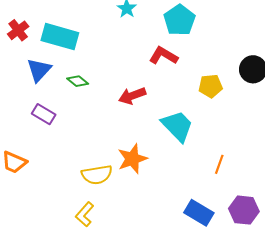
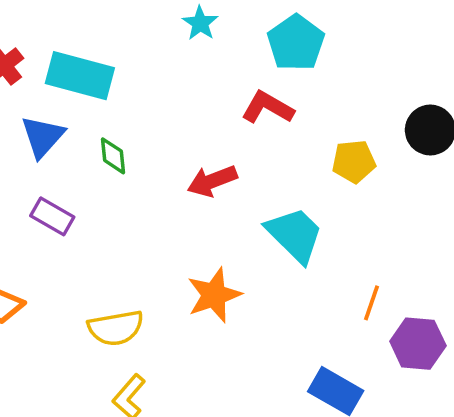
green diamond: (78, 81) -> (113, 156), turned 45
yellow semicircle: (97, 175) -> (116, 328), moved
purple hexagon: (244, 210) -> (418, 344), moved

